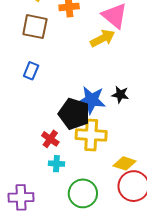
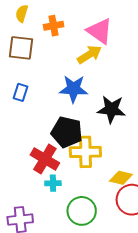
black star: (120, 95) -> (111, 109), size x1.6
blue star: (91, 100) -> (74, 89), moved
red cross: (50, 139) -> (45, 159), size x1.6

